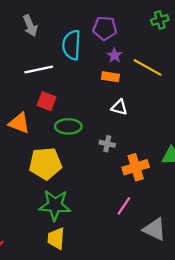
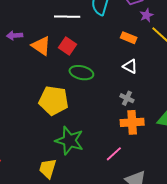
purple star: (114, 55) -> (146, 15), moved
orange triangle: (19, 123) -> (41, 46), moved
gray cross: (107, 144) -> (127, 98), moved
green star: (55, 205) -> (69, 141), moved

